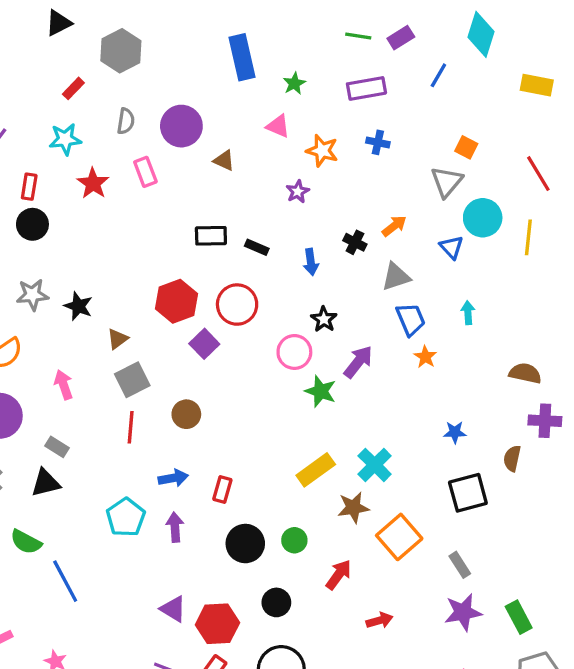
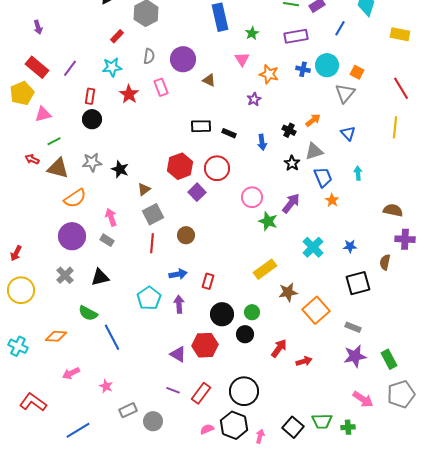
pink triangle: (278, 126) -> (242, 59), turned 35
cyan circle: (483, 218) -> (327, 65), moved
black star: (324, 319) -> (292, 163), moved
gray rectangle: (57, 447) -> (107, 240), moved
cyan cross: (375, 465) -> (313, 247), moved
gray rectangle: (460, 565) -> (353, 327), turned -35
red arrow: (339, 575) -> (279, 348), moved
black circle: (276, 602) -> (245, 334), moved
red hexagon: (217, 624) -> (205, 345), moved

